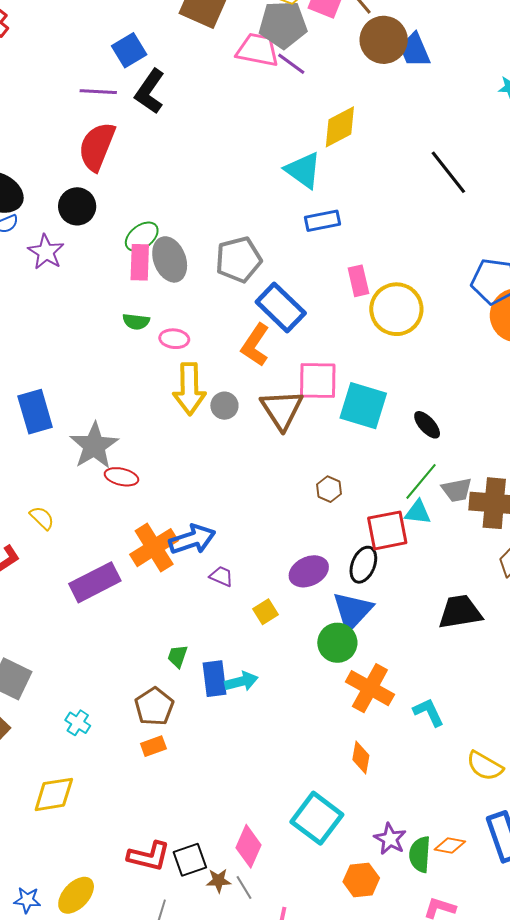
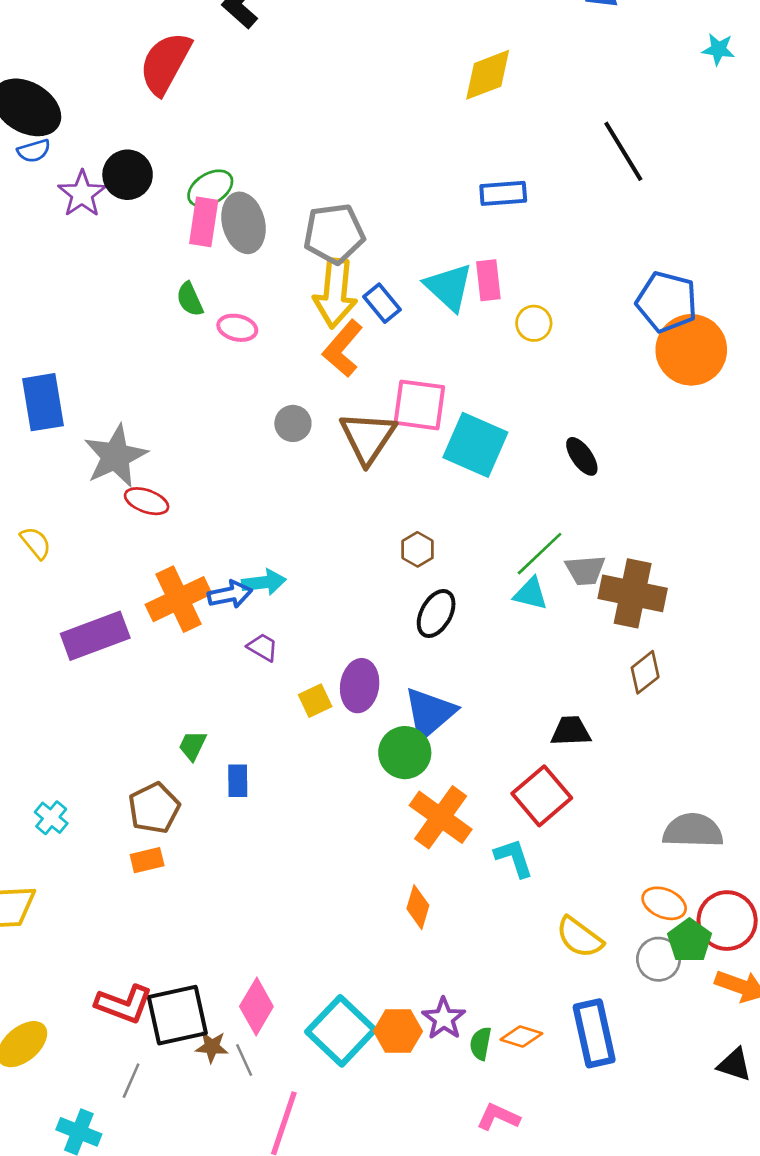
cyan triangle: (303, 170) -> (449, 287), moved
black circle: (77, 206) -> (128, 175), moved
blue rectangle: (322, 221) -> (503, 193), moved
blue rectangle: (281, 307) -> (382, 303), size x0.6
yellow circle: (396, 309) -> (534, 323), size x0.5
green semicircle: (136, 322) -> (190, 299), turned 52
yellow arrow: (189, 389) -> (335, 293), moved
black ellipse: (427, 425) -> (582, 456), moved
red square: (387, 530) -> (542, 796), moved, turned -36
blue arrow: (192, 539) -> (230, 594), size x0.7
black ellipse: (363, 565) -> (436, 614), moved
purple ellipse: (309, 571) -> (360, 686), moved, turned -63
black trapezoid: (460, 612) -> (571, 731), size x0.7
blue rectangle: (215, 679) -> (238, 781), size x0.7
cyan arrow: (241, 681) -> (264, 582), moved
cyan square: (317, 818) -> (341, 1031), moved
green semicircle: (420, 854) -> (481, 1043), size x0.7
black square: (190, 860) -> (177, 1015), size x1.4
orange hexagon: (361, 880) -> (398, 1031), moved

